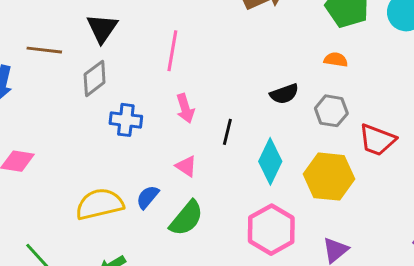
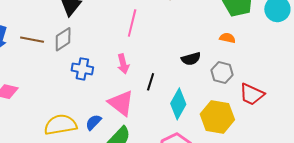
brown line: (44, 50) -> (32, 40), moved
pink line: (172, 51) -> (132, 23), moved
pink triangle: (186, 166) -> (121, 103), size x1.8

